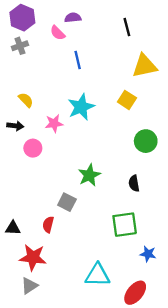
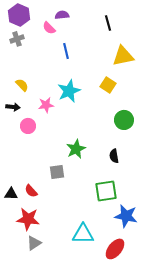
gray square: (67, 202) -> (57, 172), turned -35
red semicircle: (48, 225) -> (31, 191), moved, turned -56
blue star: (148, 254) -> (126, 216), size x1.6
gray triangle: (29, 286) -> (34, 243), moved

